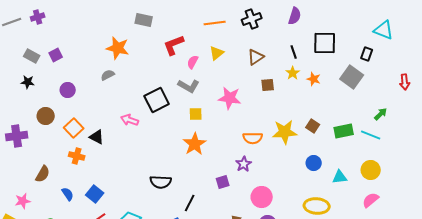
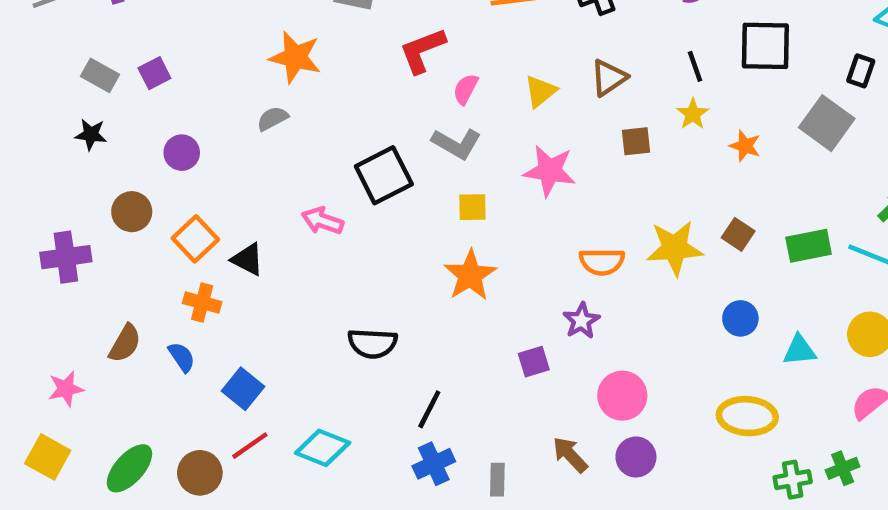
yellow triangle: (217, 53) -> (541, 91), moved
orange star: (314, 79) -> (745, 146), moved
black semicircle: (161, 182) -> (372, 343), moved
blue semicircle: (68, 194) -> (182, 357), moved
pink star: (23, 201) -> (66, 389), moved
black line: (190, 203) -> (429, 409), moved

